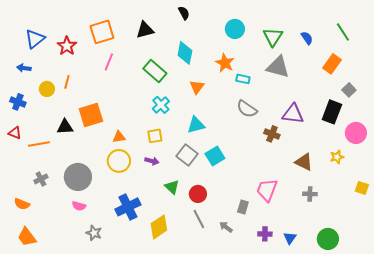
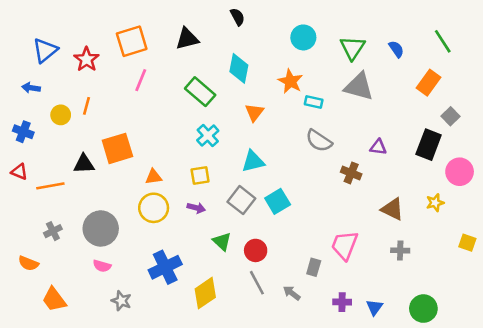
purple triangle: (293, 114) -> (378, 147), size x0.6
orange trapezoid: (27, 237) -> (54, 299), moved

